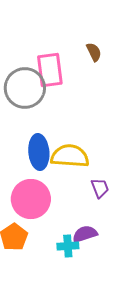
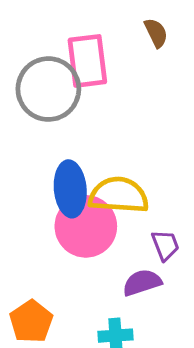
pink circle: (31, 199) -> (86, 226), moved
purple semicircle: (85, 234) -> (142, 283), moved

